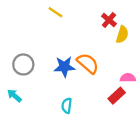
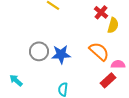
orange semicircle: (88, 63) -> (99, 51), moved
gray circle: (23, 64) -> (39, 51), moved

